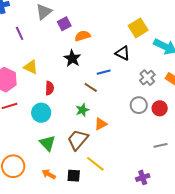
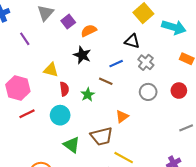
yellow triangle: (31, 67) -> (51, 70), moved
gray cross: (147, 78) -> (146, 62), moved
gray circle: (139, 105) -> (148, 92), moved
green star: (82, 110) -> (88, 95), moved
brown trapezoid: (78, 140) -> (102, 136), turned -135

